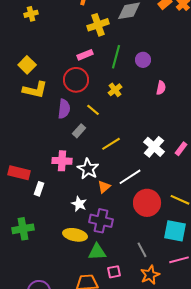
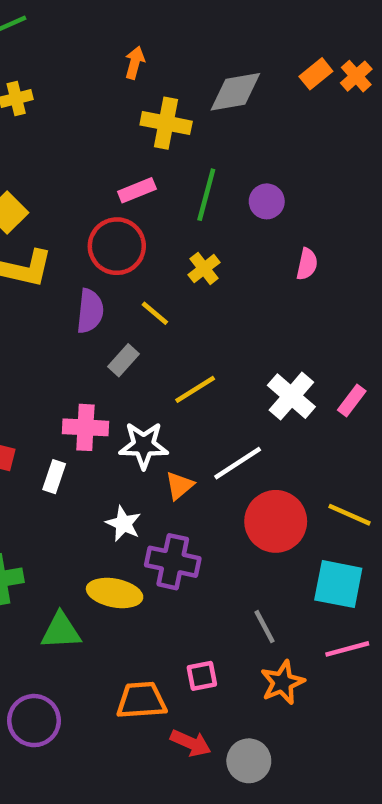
yellow cross: (98, 25) -> (166, 123), turned 30
white star: (88, 169) -> (144, 445), turned -30
white rectangle: (39, 189) -> (54, 477), moved
green triangle: (97, 252) -> (61, 631), moved

